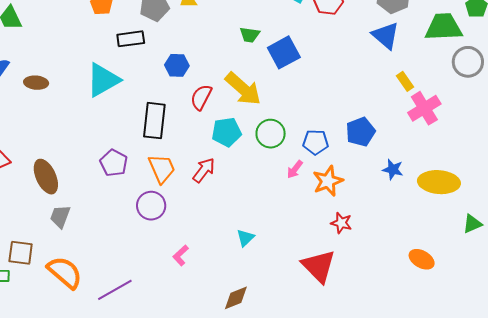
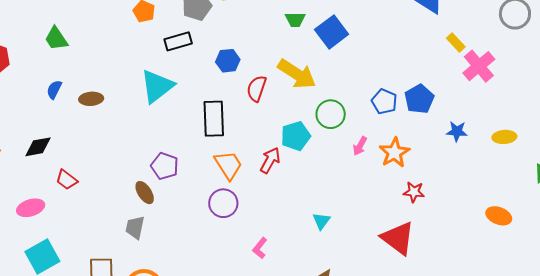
cyan pentagon: (226, 132) -> (296, 136), moved
blue pentagon: (316, 142) -> (384, 102), moved, turned 30
purple pentagon: (114, 163) -> (165, 166), moved
brown ellipse: (46, 177) -> (145, 193), moved, size x0.7
yellow ellipse: (439, 182) -> (504, 137), size x0.6

